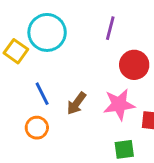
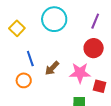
purple line: (110, 28) -> (95, 21), moved
cyan circle: (47, 32) -> (54, 19), moved

